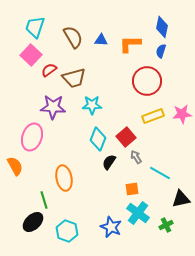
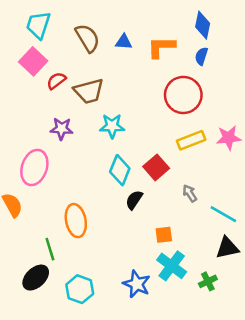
purple star: (53, 107) -> (62, 129), size x0.7
gray arrow: (136, 157) -> (190, 193), moved
cyan line: (160, 173) -> (223, 214), moved

